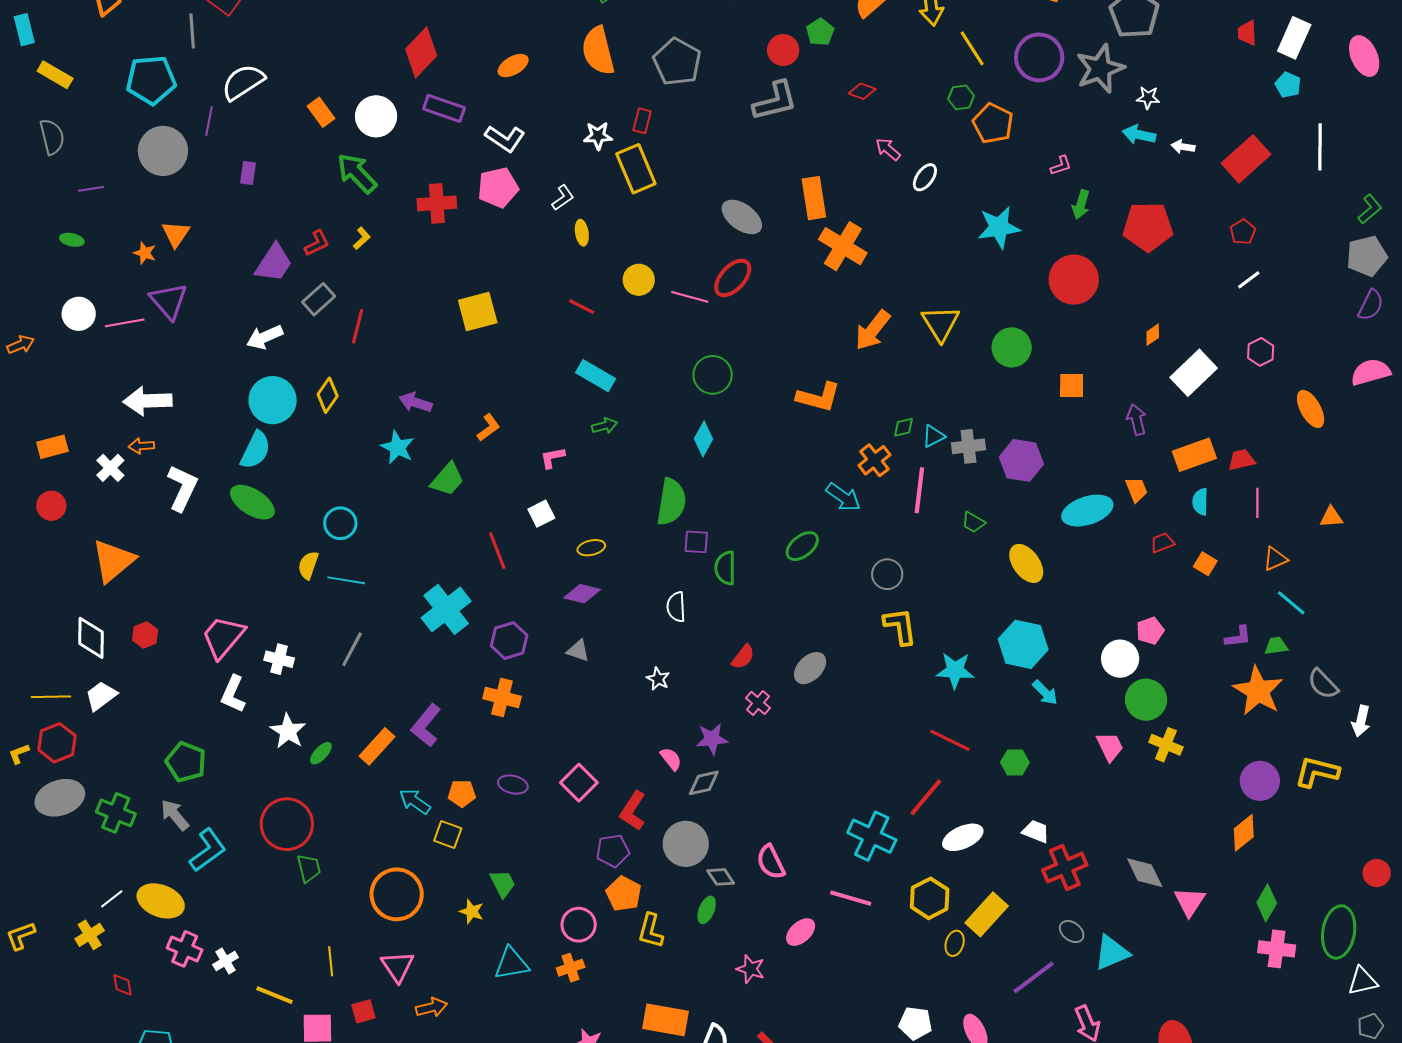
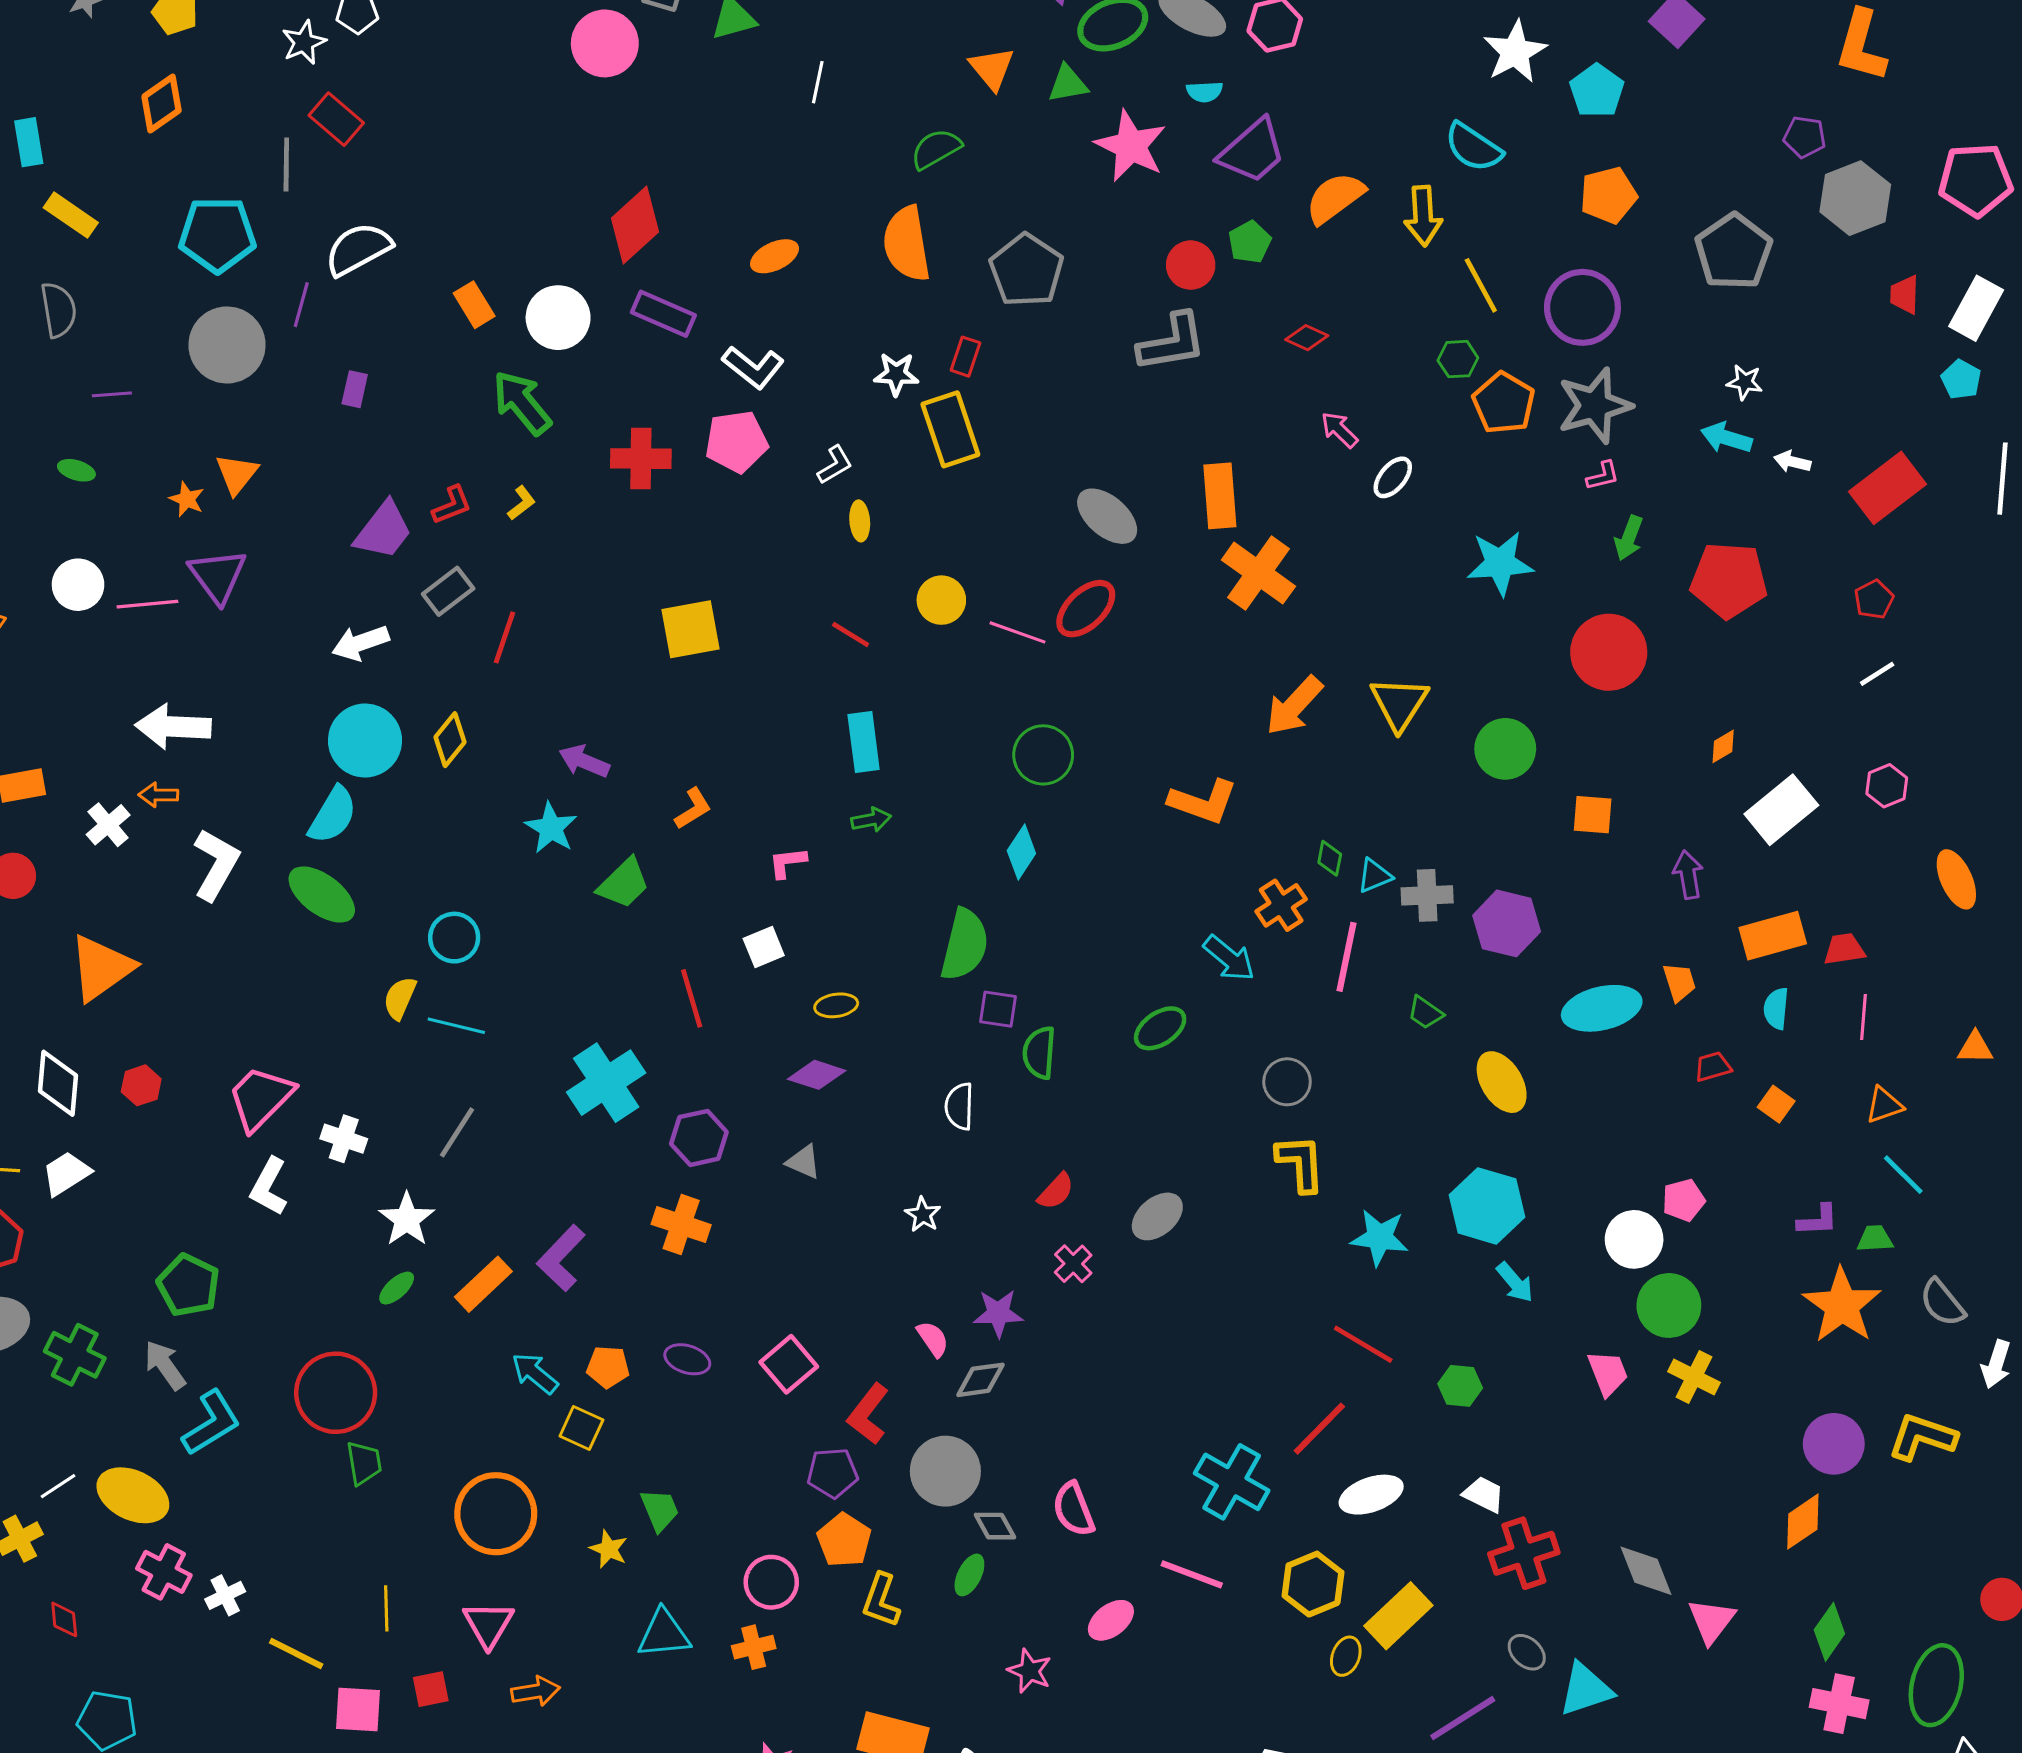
gray star: (1100, 69) -> (1595, 406), moved
cyan rectangle: (596, 376) -> (864, 742), turned 48
green diamond: (903, 427) -> (1330, 858), turned -70
white star: (288, 731) -> (407, 1219), moved

